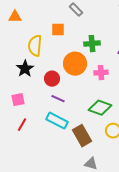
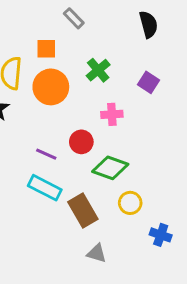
green cross: (92, 44) -> (98, 70), turned -35
orange circle: (75, 64) -> (51, 87), moved
red circle: (52, 79) -> (81, 142), moved

